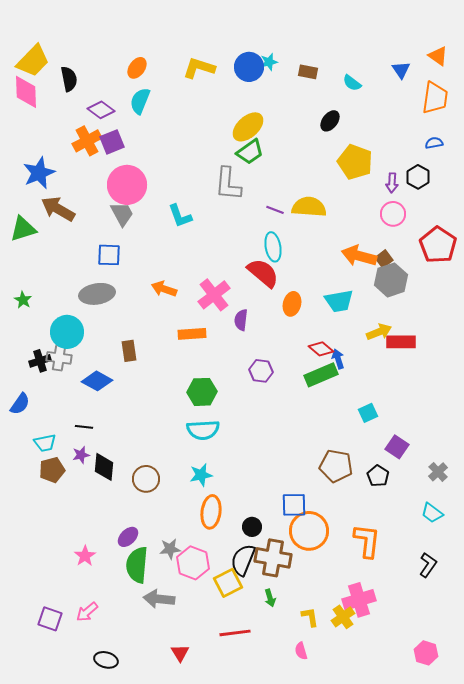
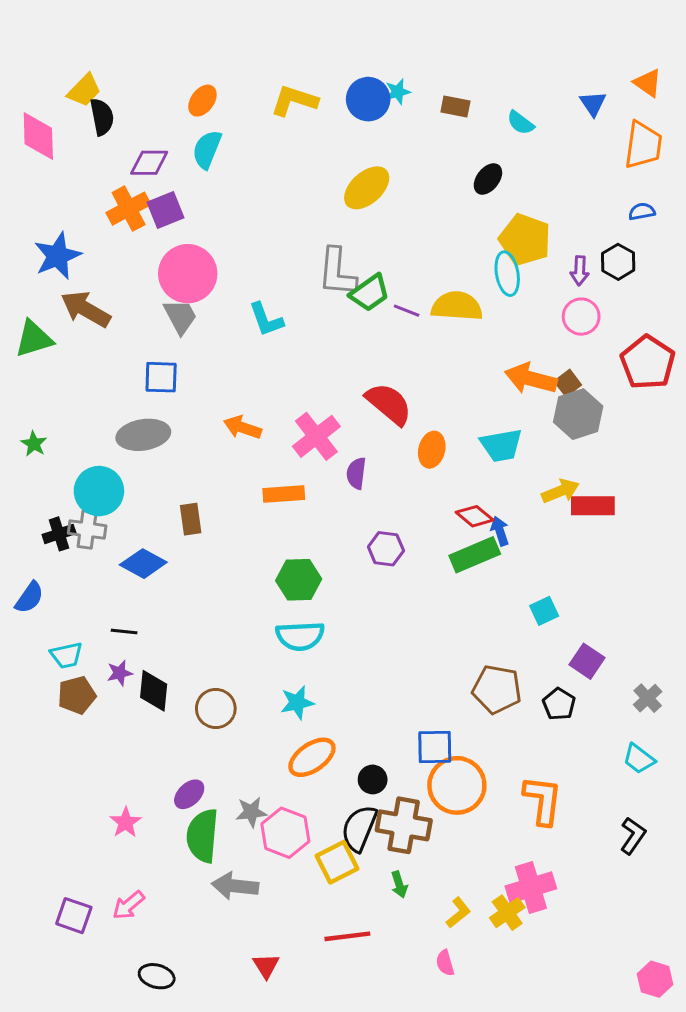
yellow trapezoid: (33, 61) -> (84, 90), moved, size x0.7
purple diamond: (101, 110) -> (149, 163), turned -36
green trapezoid: (250, 152) -> (370, 293), moved
cyan ellipse: (273, 247) -> (507, 274), moved
orange ellipse: (211, 512) -> (312, 757), turned 48
yellow L-shape: (310, 617) -> (458, 913), turned 60
pink hexagon: (426, 653) -> (655, 979), moved

